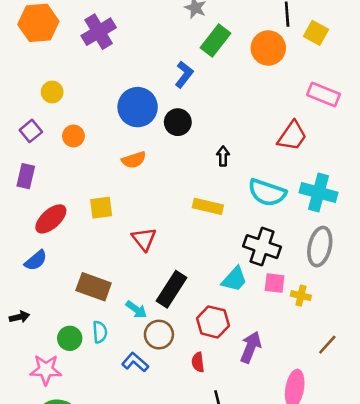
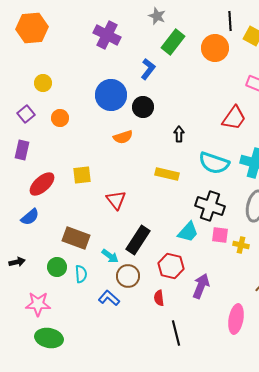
purple cross: (99, 32) -> (107, 35), moved, turned -32
orange semicircle: (134, 160) -> (123, 137), moved
green circle: (70, 338) -> (57, 267), moved

